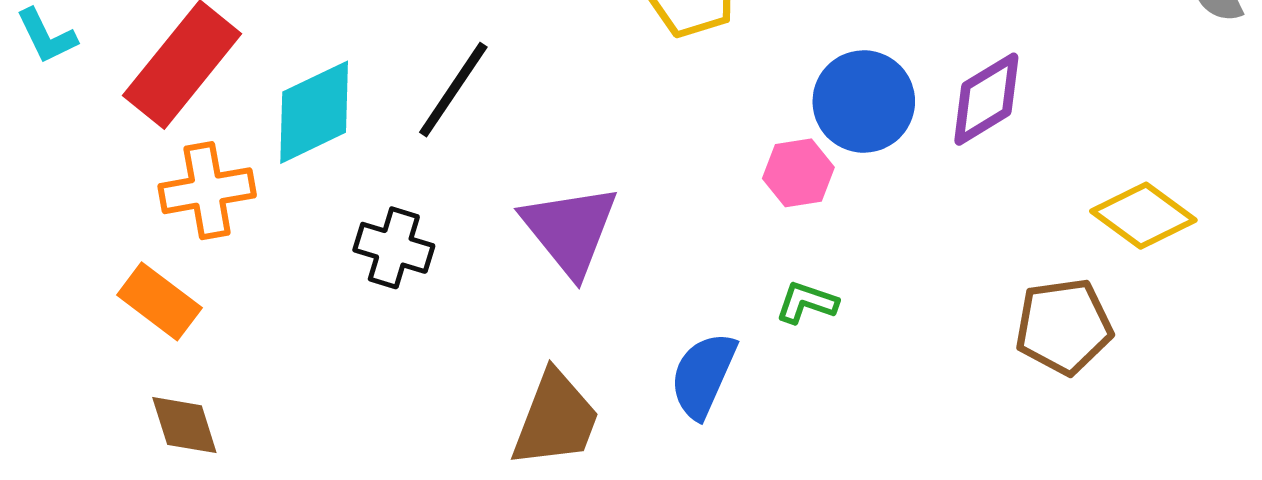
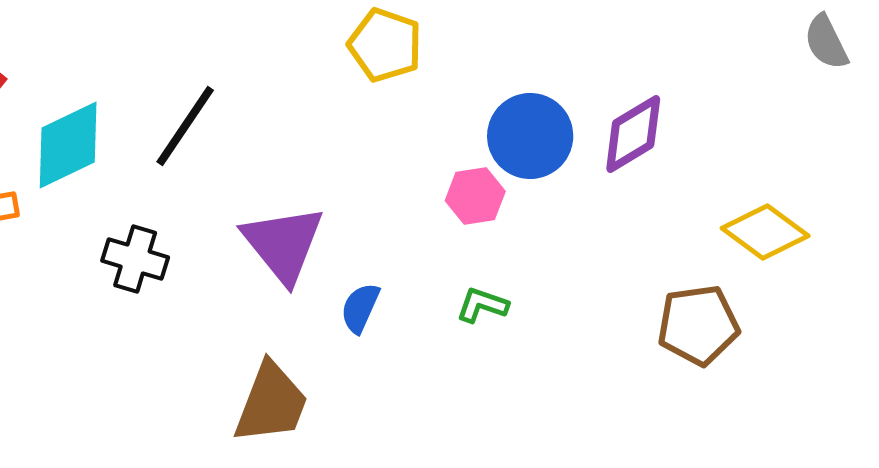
blue semicircle: (703, 375) -> (360, 308), moved, size x0.7

